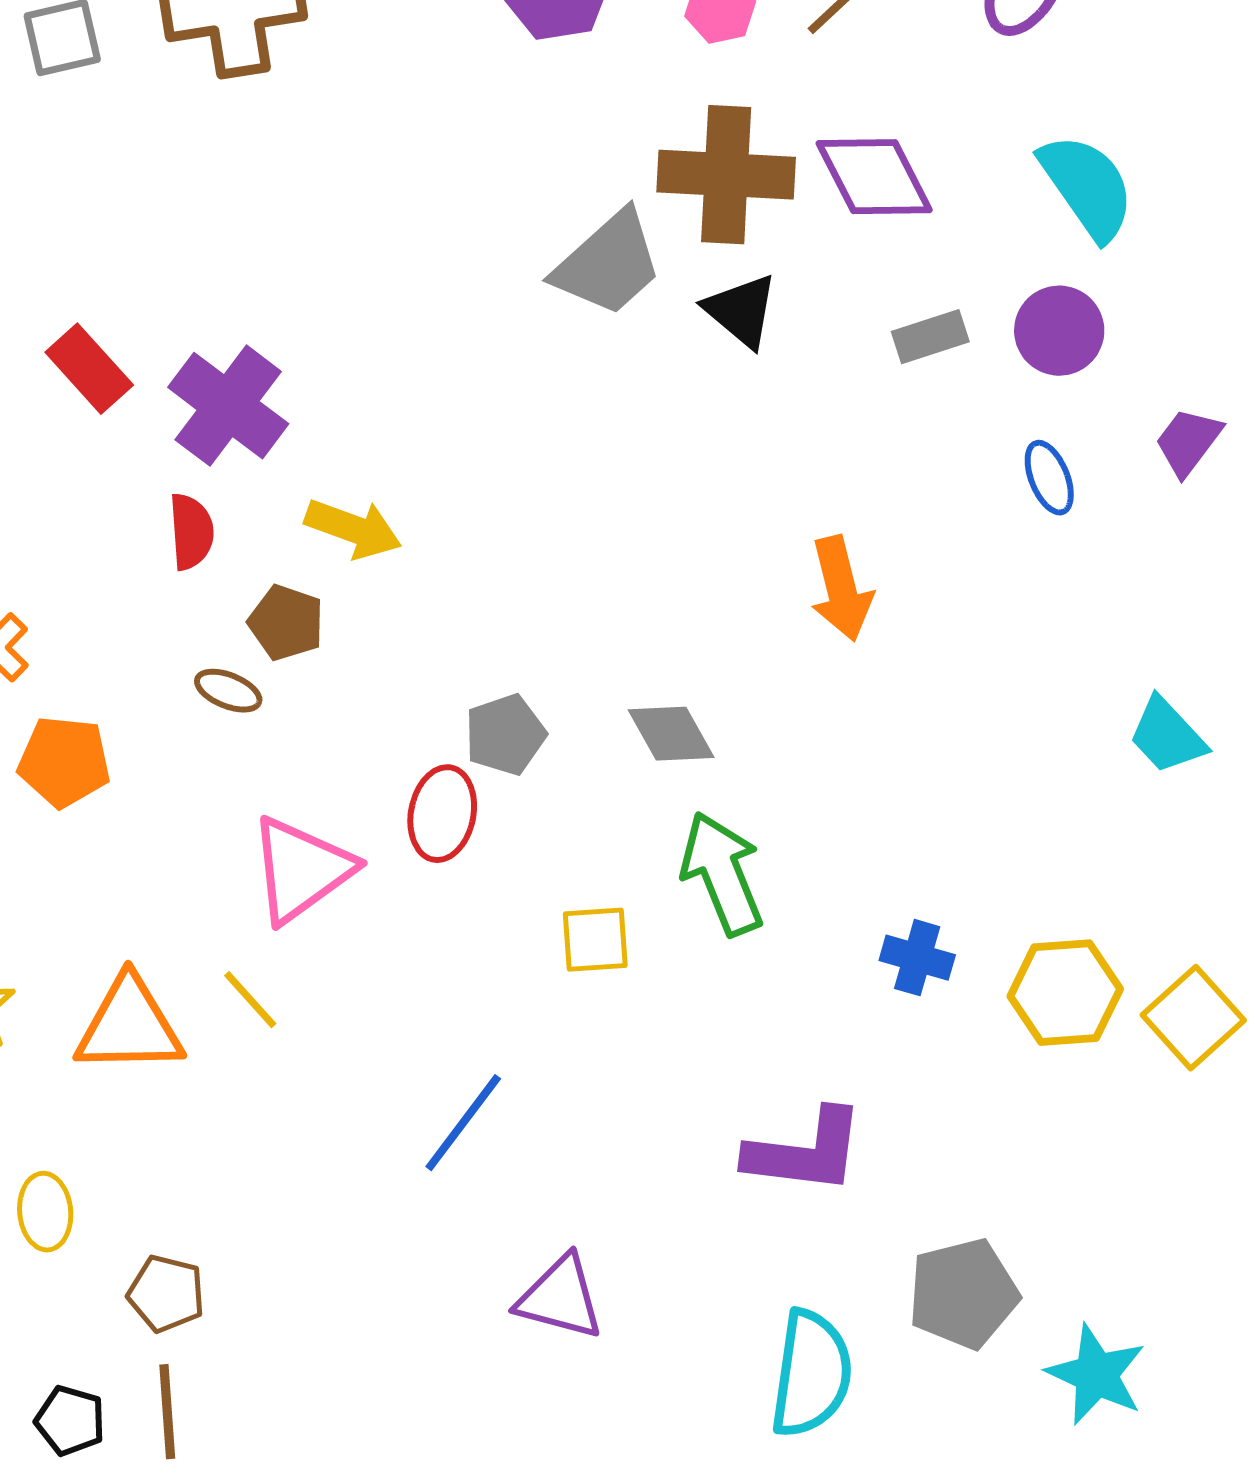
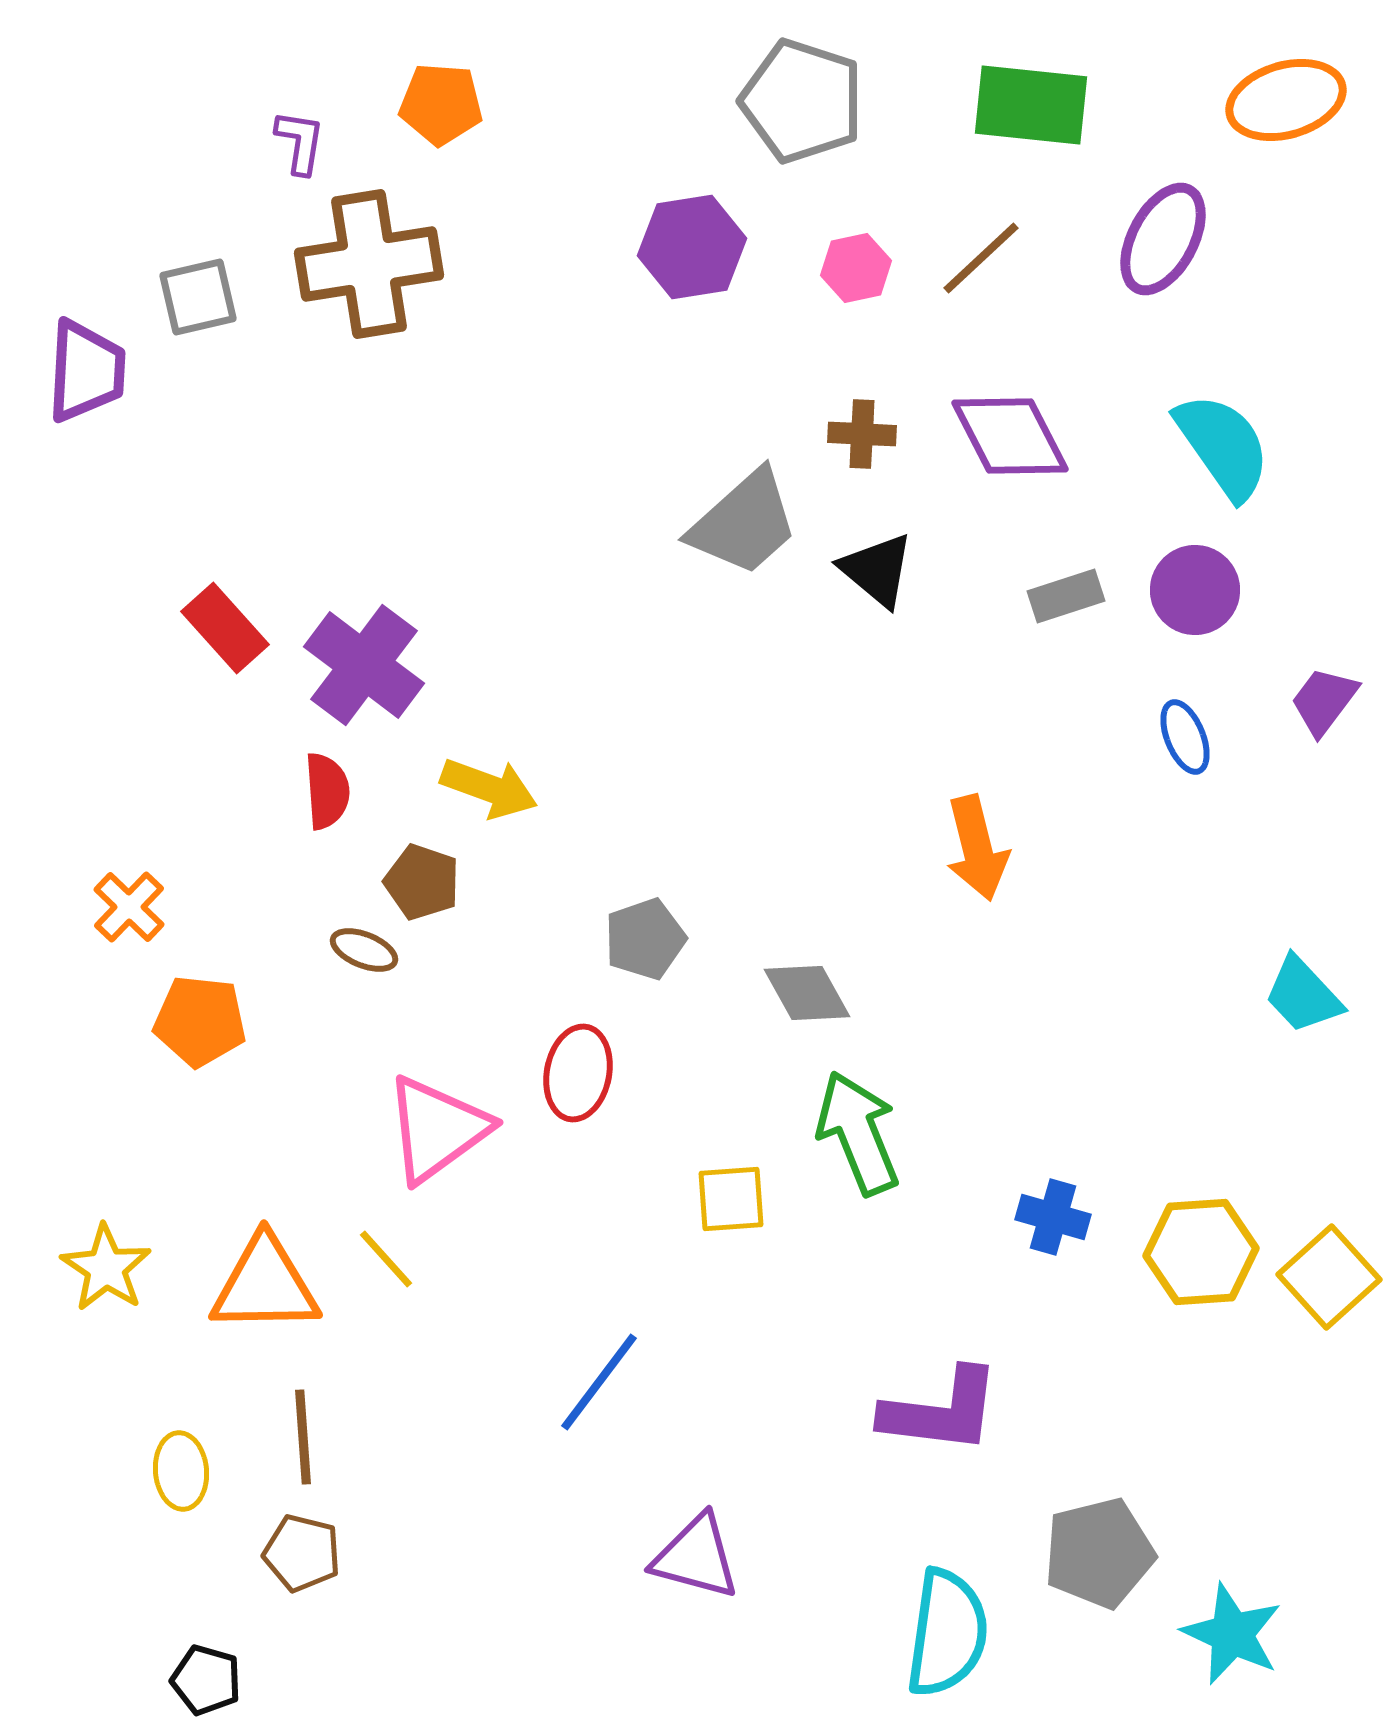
brown cross: (726, 175) -> (862, 434), size x0.5
gray pentagon: (505, 735) -> (645, 939), moved
brown line: (167, 1412) -> (303, 1437), moved

